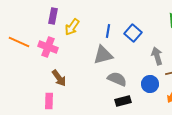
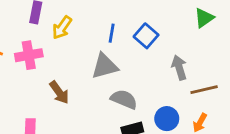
pink cross: (48, 47) -> (29, 55), turned -30
brown arrow: (59, 78) -> (59, 92), moved
blue circle: (150, 84) -> (167, 119), moved

